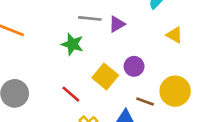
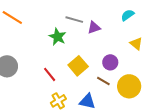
purple circle: (134, 66) -> (110, 62), moved
brown line: (145, 102) -> (103, 81), moved

